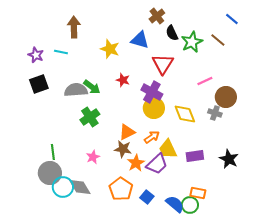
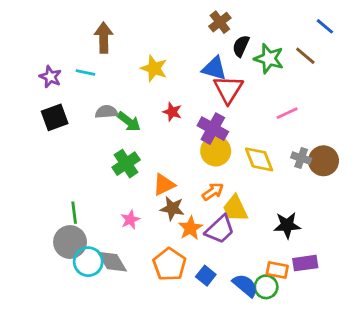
black semicircle: (172, 33) -> (241, 46), turned 49
blue triangle: (140, 40) -> (214, 68), moved
green star: (192, 42) -> (269, 59), turned -30
gray semicircle: (76, 90) -> (106, 112), moved, size x0.7
brown circle: (226, 97) -> (323, 161), moved
orange triangle: (127, 132) -> (164, 185), moved
purple rectangle: (195, 156) -> (305, 263), moved
black star: (229, 159) -> (287, 225), moved, turned -30

